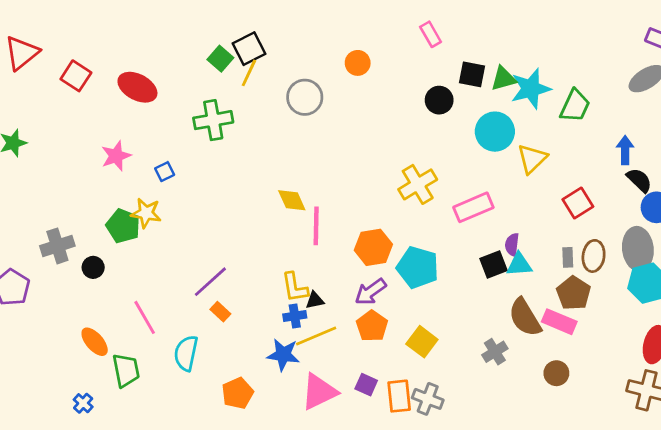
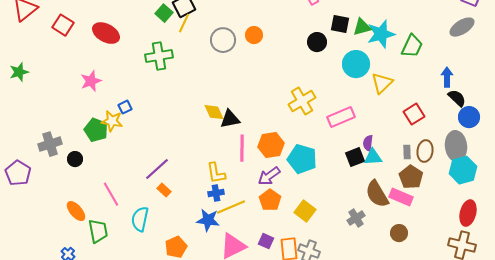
orange circle: (358, 63) -> (254, 35), moved
blue square: (165, 172) -> (125, 107), moved
pink line: (316, 226) -> (242, 148), moved
black triangle: (315, 300) -> (230, 119), moved, size x1.5

